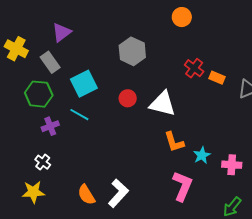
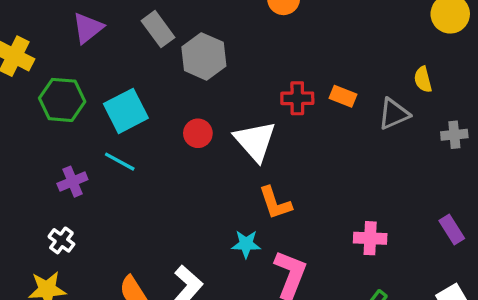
gray rectangle: (50, 62) -> (158, 29), moved
red cross: (194, 68) -> (297, 98), moved, turned -36
green hexagon: (39, 94) -> (62, 100), moved
white triangle: (163, 104) -> (255, 141), turned 36
cyan star: (202, 155) -> (246, 244), moved, turned 30

